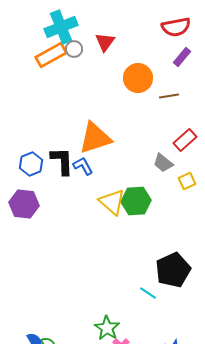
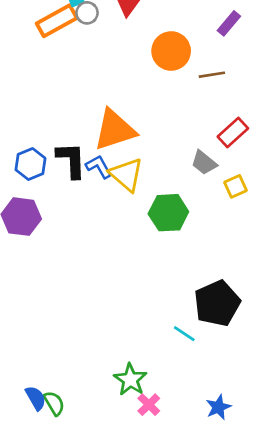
yellow triangle: (112, 202) -> (126, 175), moved

